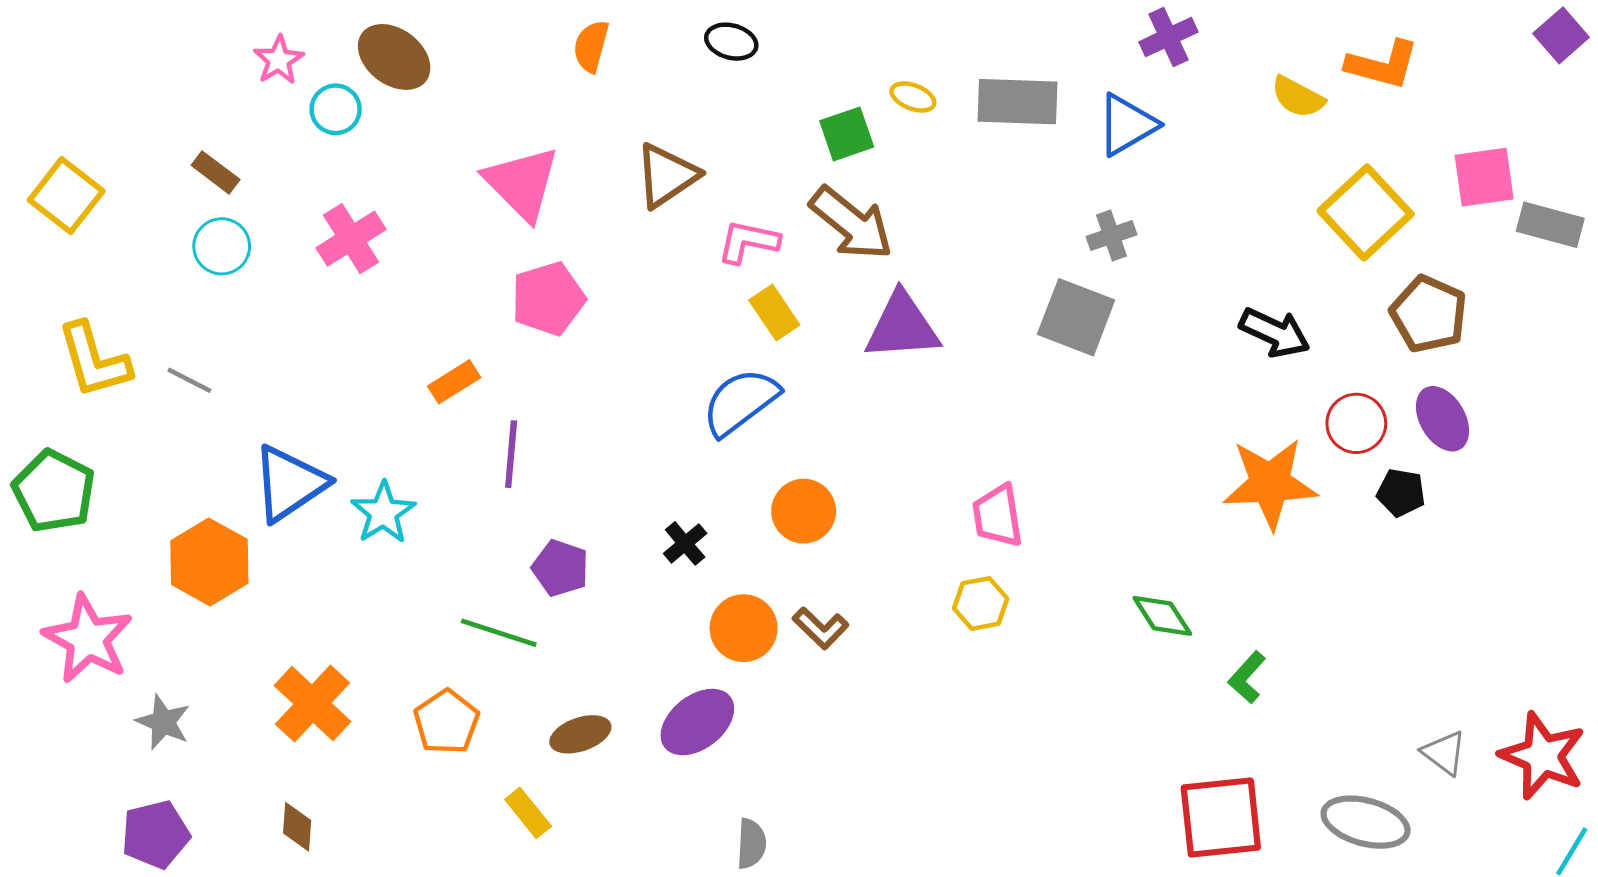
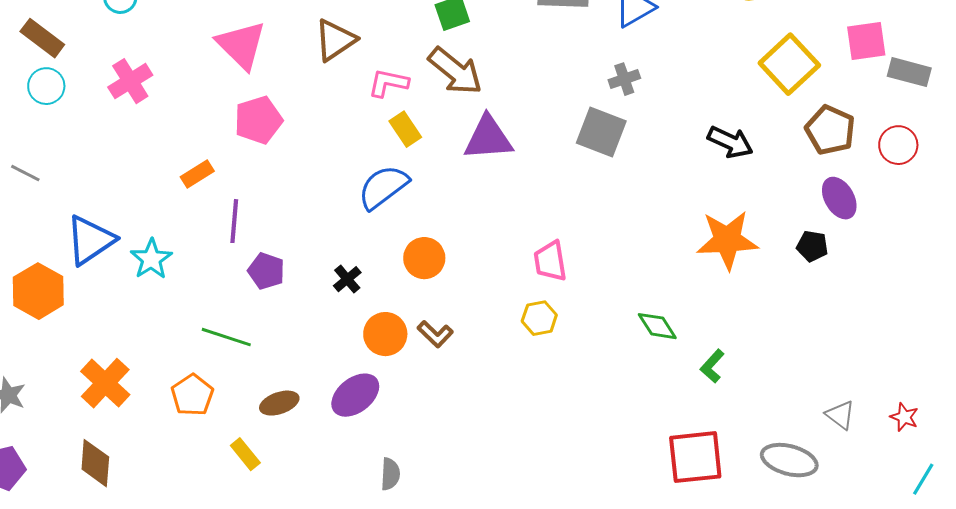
brown rectangle: (216, 172) -> (42, 38), size x1.4
red circle: (1356, 423) -> (898, 145), moved
purple pentagon: (560, 568) -> (266, 271), moved
red star: (1543, 756) -> (904, 417), size x0.5
brown diamond: (297, 827) -> (95, 463), size x1.5

